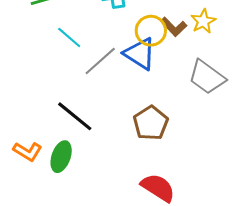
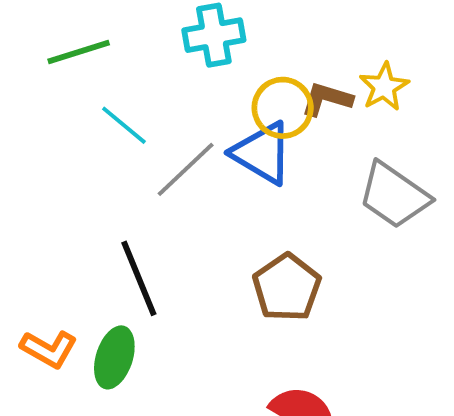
brown L-shape: (174, 27) -> (327, 99), turned 152
black line: (75, 116) -> (139, 278), turned 30

